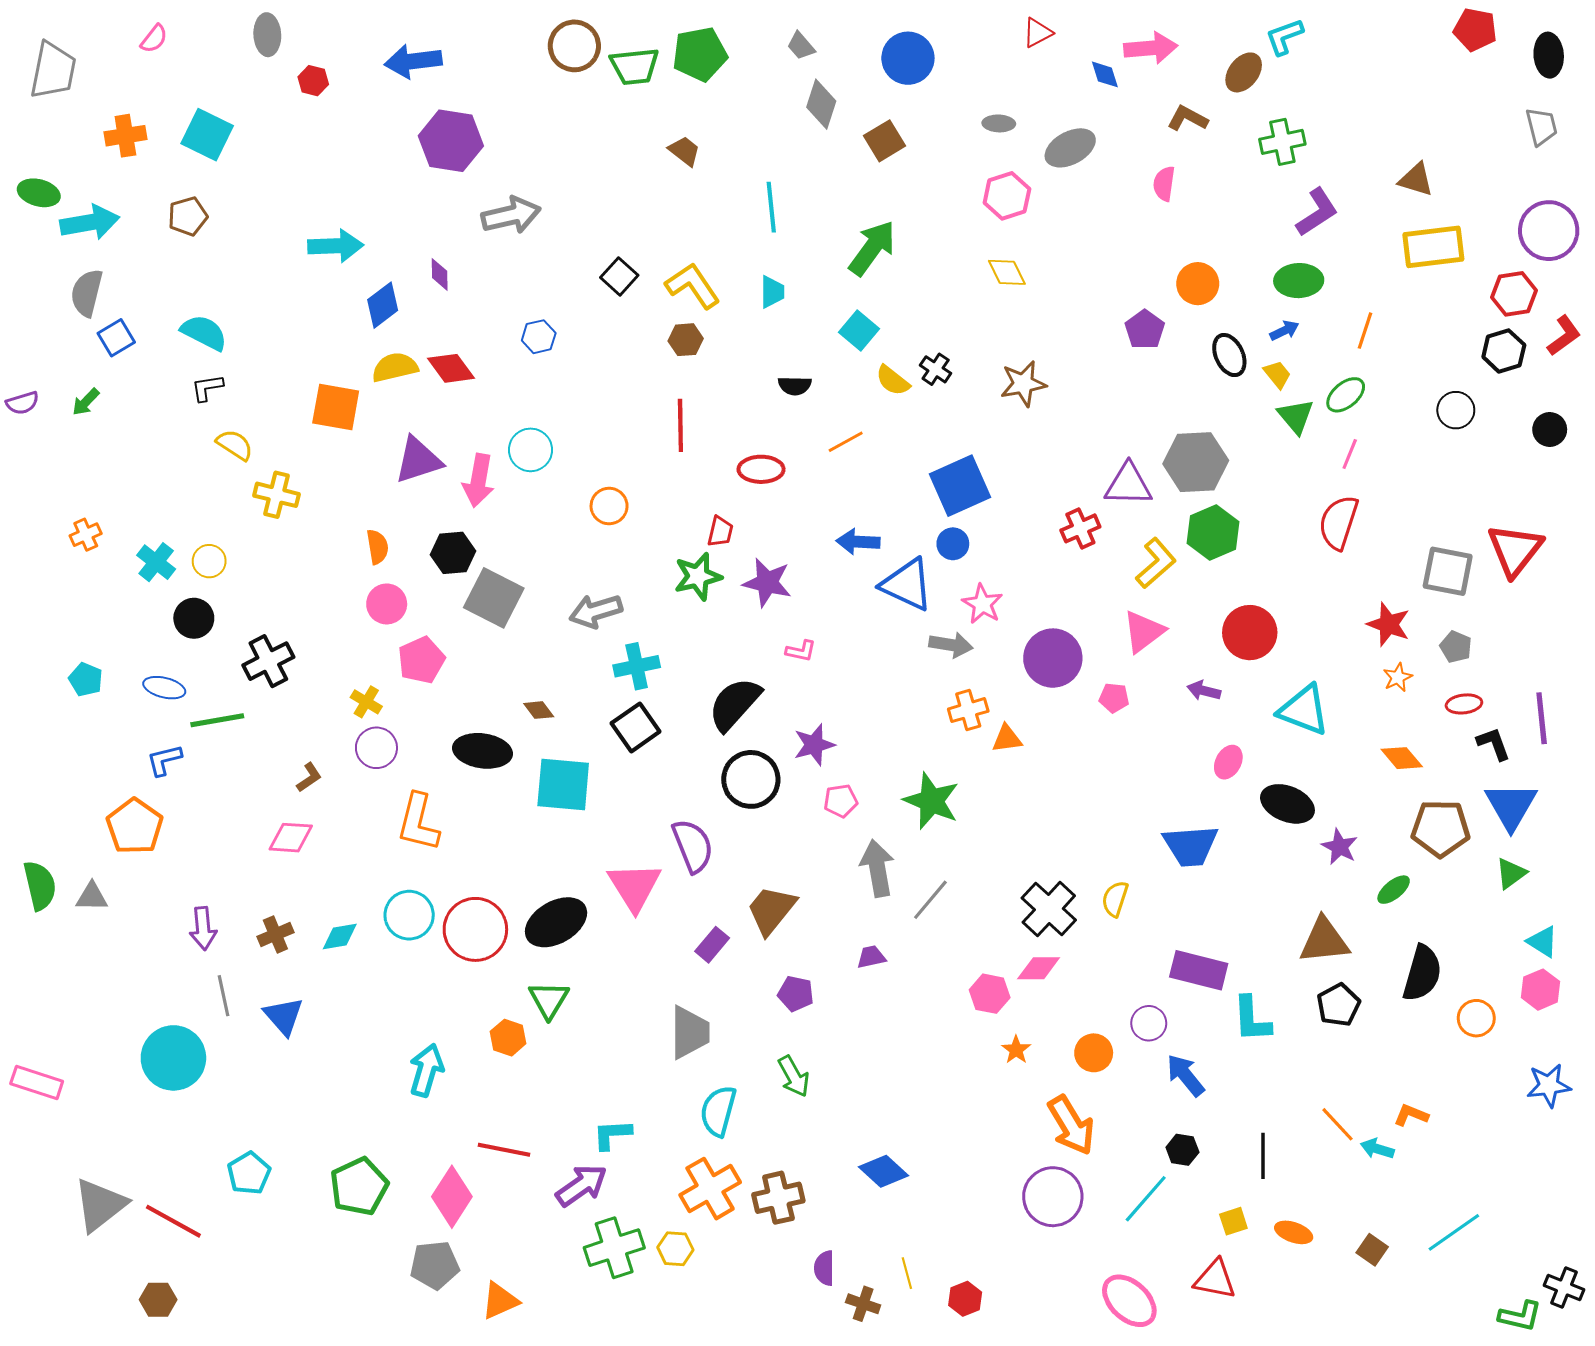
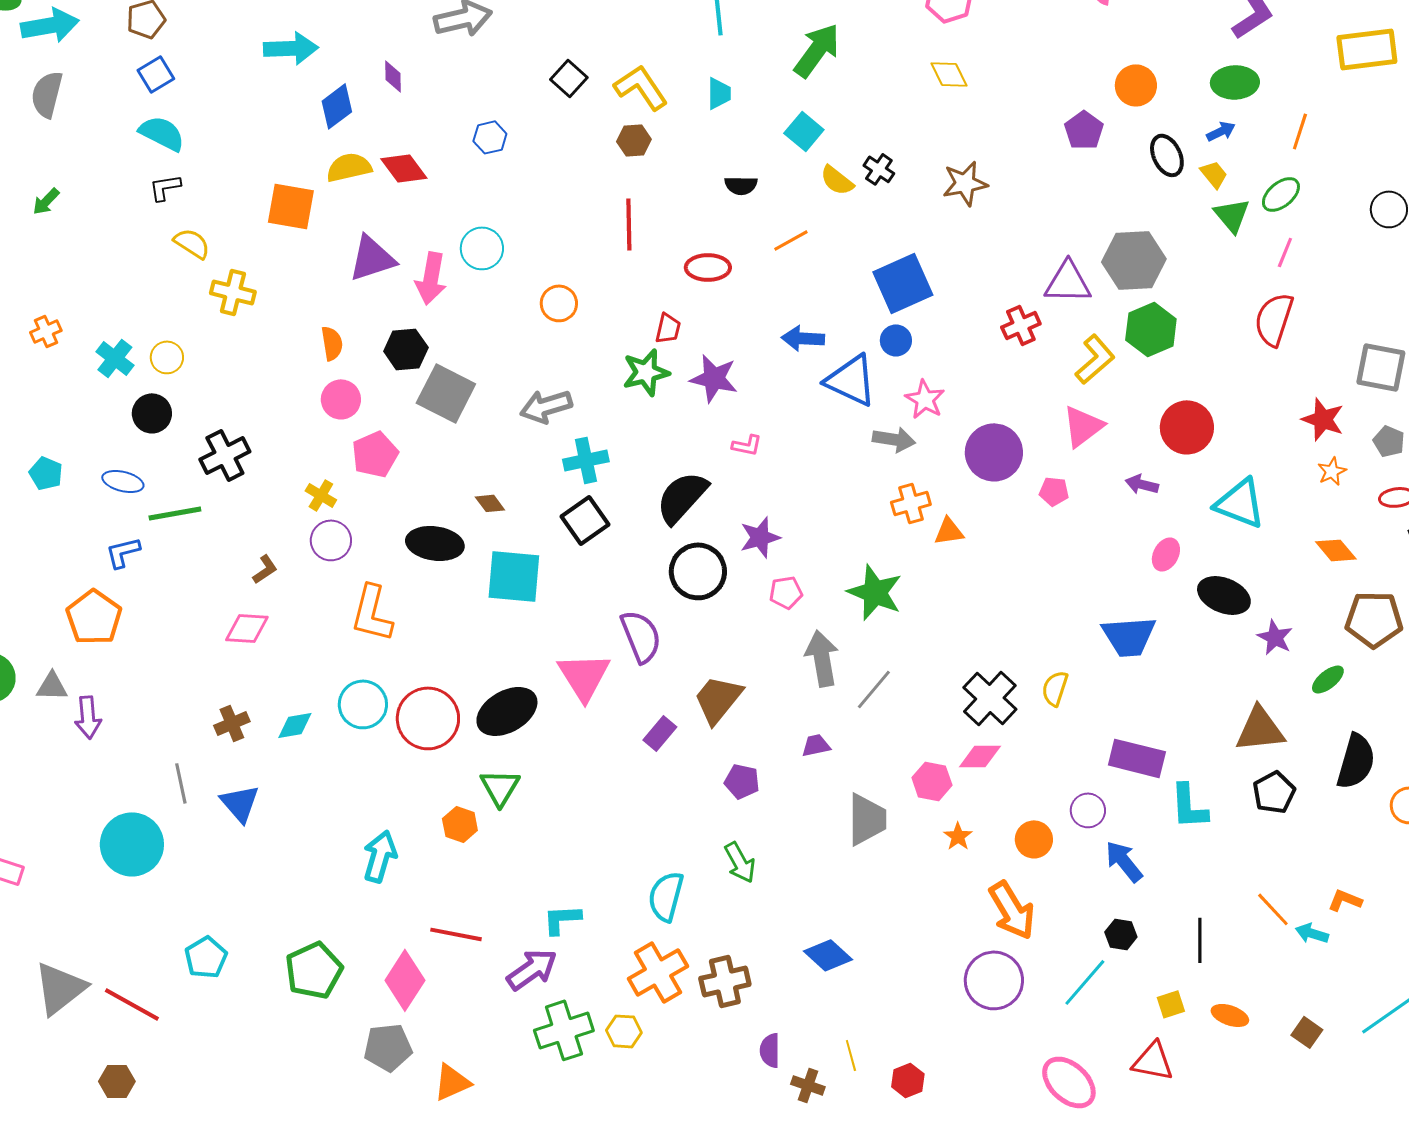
blue square: (116, 338) -> (156, 74), moved
purple arrow: (203, 928) -> (88, 717), moved
gray trapezoid: (690, 1032) -> (867, 819), moved

